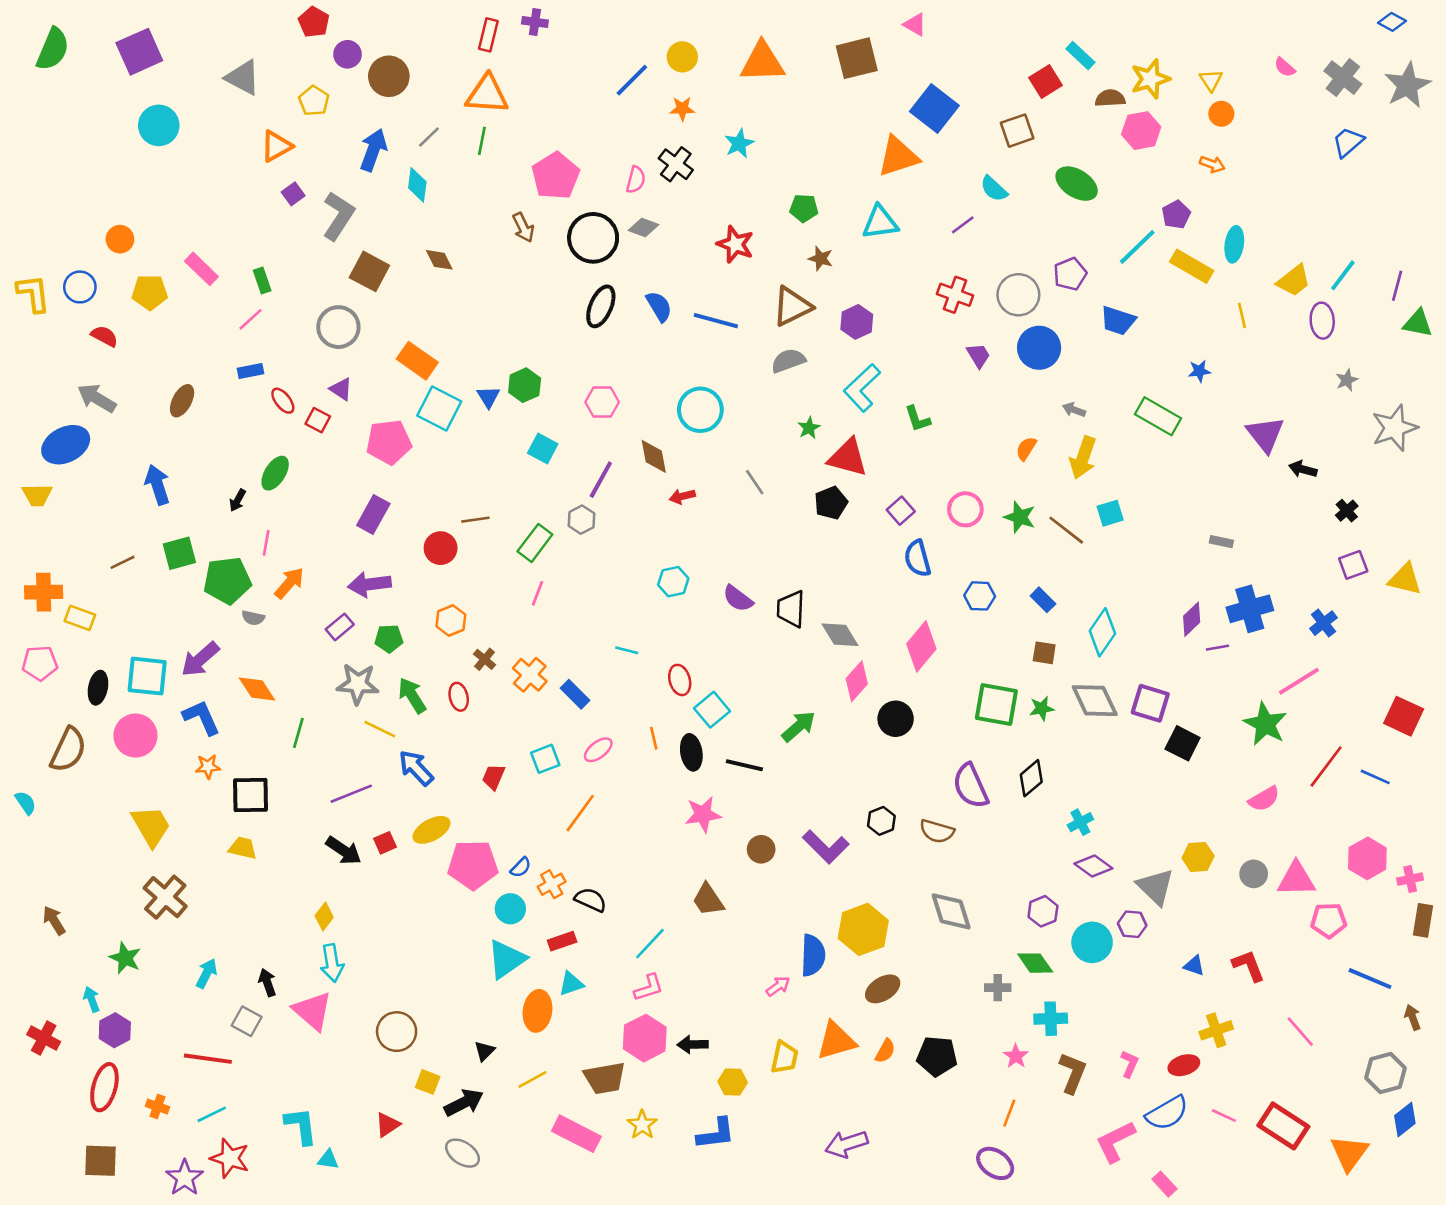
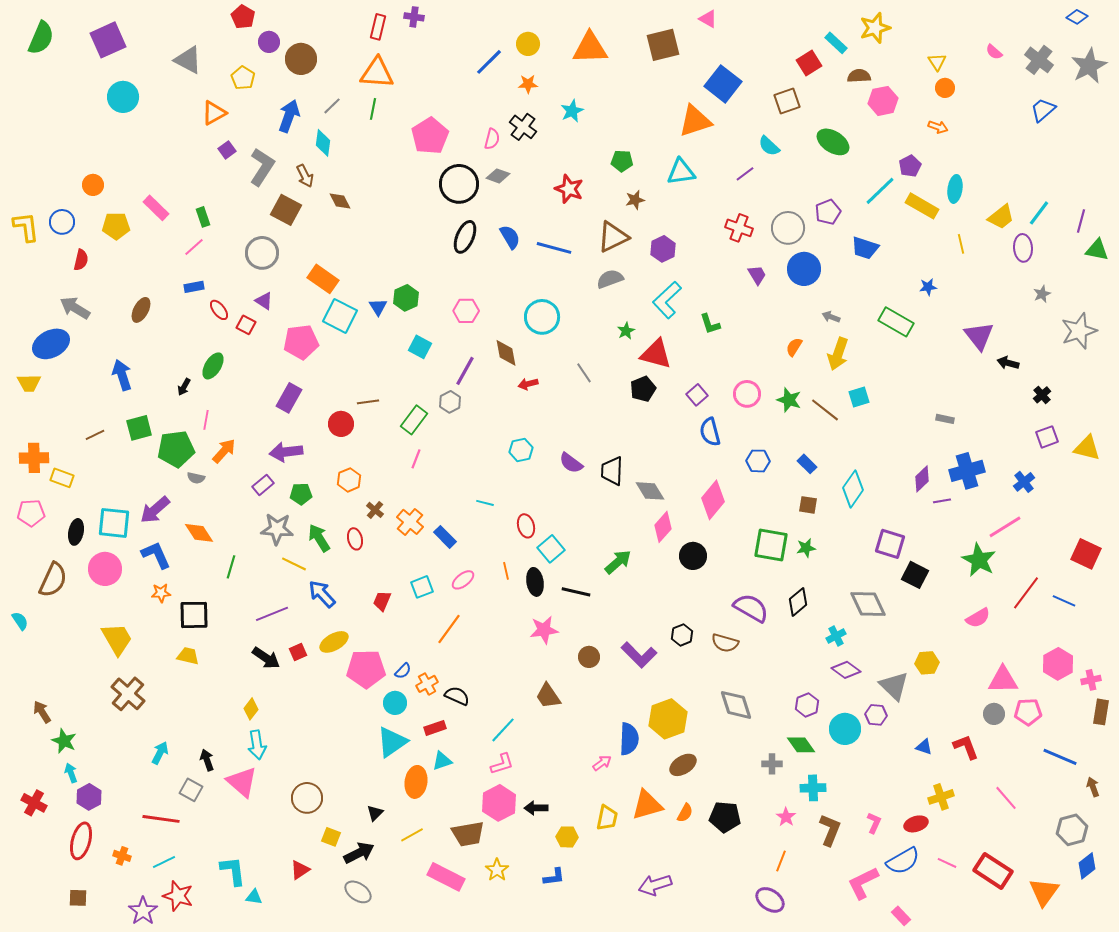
yellow star: (1150, 79) -> (875, 28), moved
brown arrow: (523, 228) -> (305, 176), moved
brown star: (821, 259) -> (635, 200), turned -30
red semicircle: (104, 336) -> (81, 260), turned 75
gray diamond: (1095, 701) -> (868, 604), moved
purple semicircle: (971, 786) -> (751, 608), turned 144
gray circle: (1254, 874) -> (994, 714), moved
green star: (125, 958) -> (64, 741), moved
blue L-shape: (716, 1134) -> (554, 877), size x0.7
brown square: (101, 1161) -> (78, 898), size x0.7

